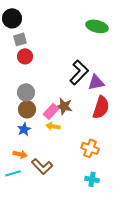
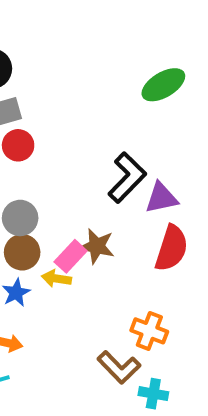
green ellipse: (97, 26) -> (163, 85), turned -45
yellow arrow: (53, 126) -> (56, 279), moved
brown L-shape: (42, 166) -> (119, 367), moved

